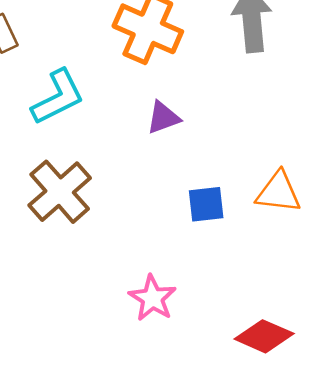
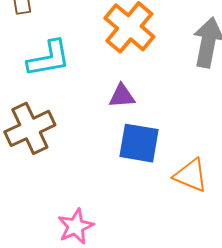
blue square: (206, 204) -> (139, 143), moved, size x1.4

